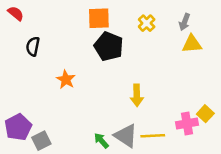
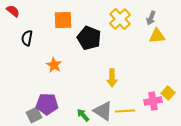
orange square: (99, 18) -> (63, 20), moved
yellow cross: (147, 23) -> (120, 19), size x1.5
purple pentagon: (18, 127) -> (47, 104), moved, turned 30

